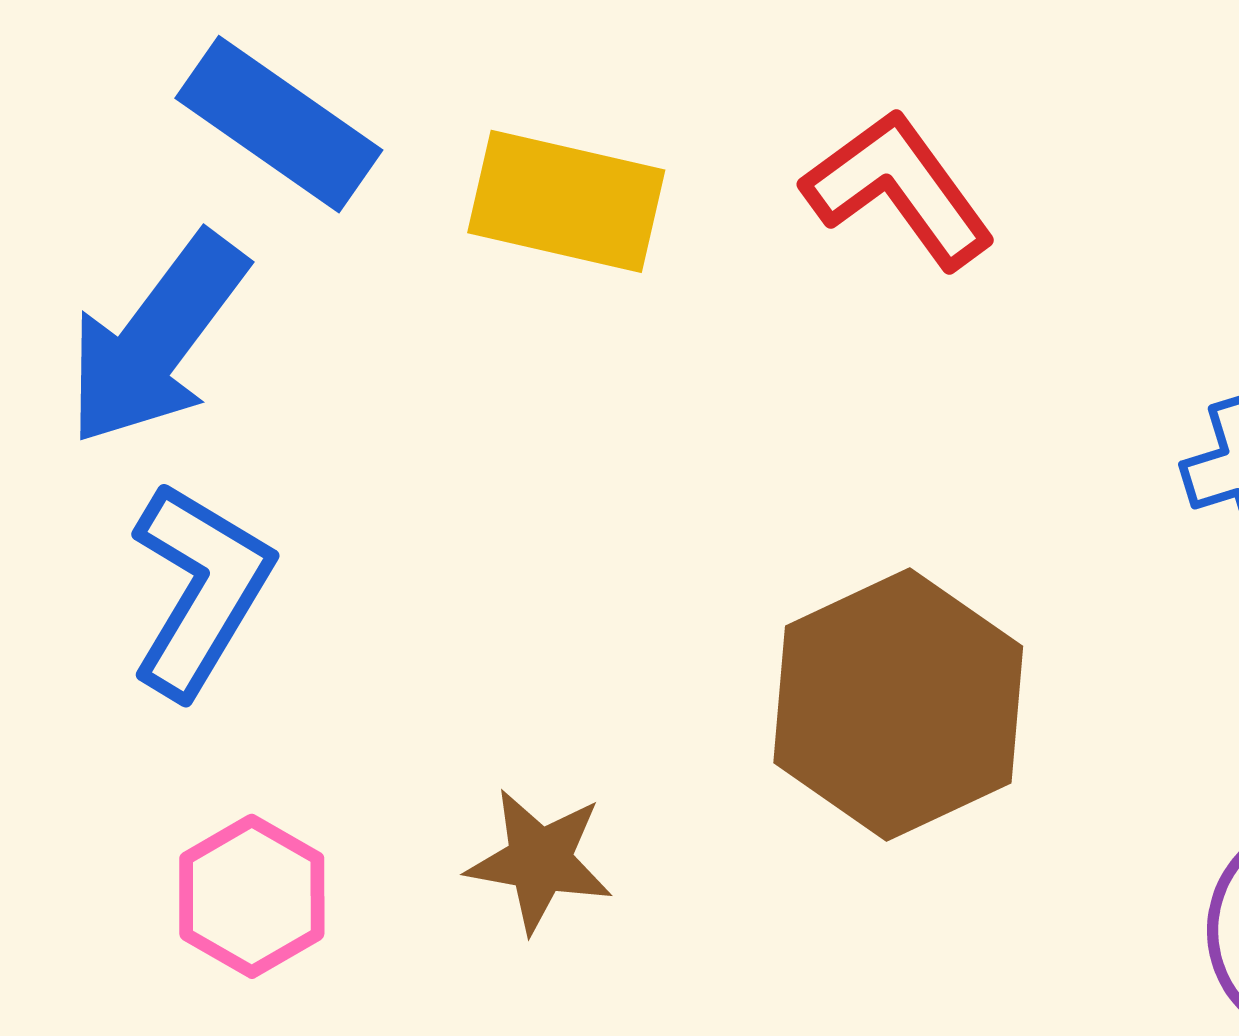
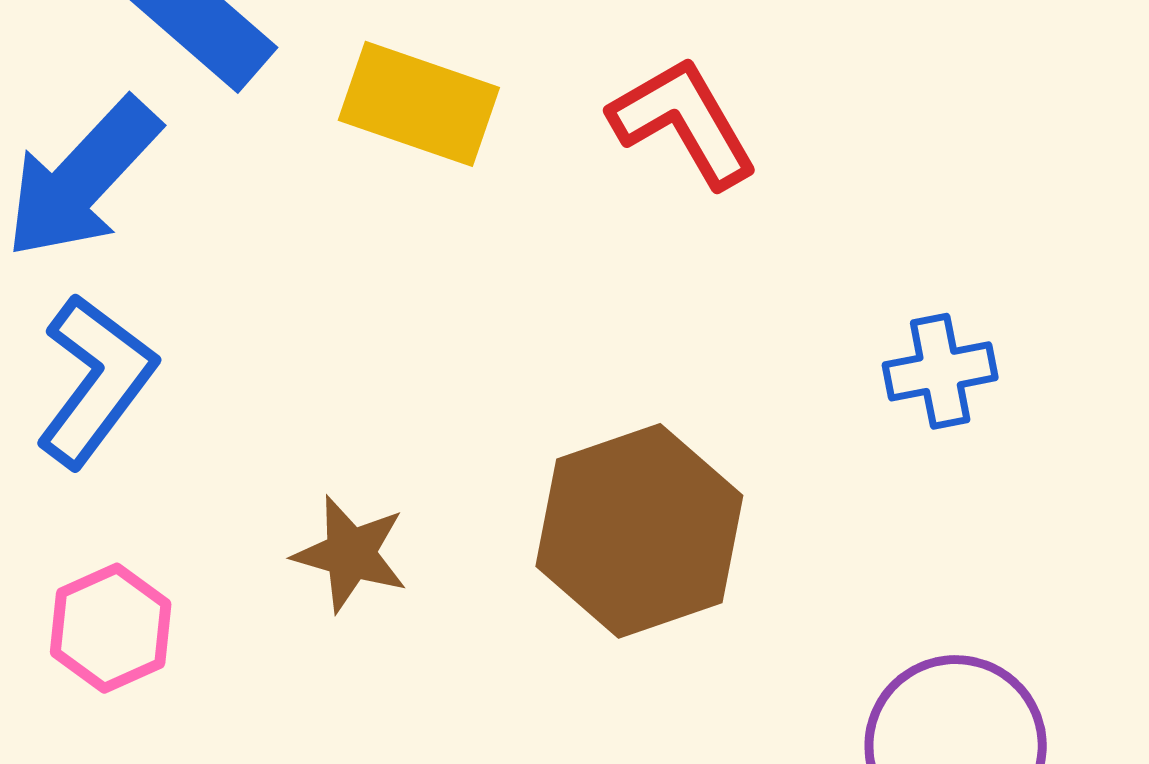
brown star: (540, 861) -> (350, 554), moved

